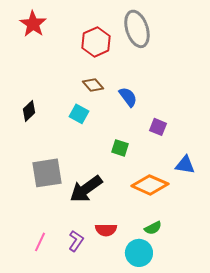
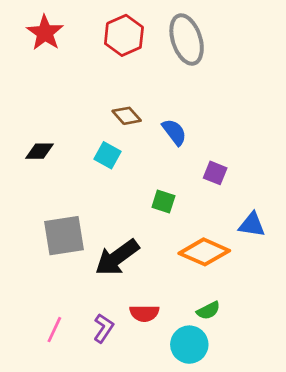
red hexagon: (96, 42) -> (124, 35), moved
black diamond: (29, 111) -> (39, 151), turned 45

